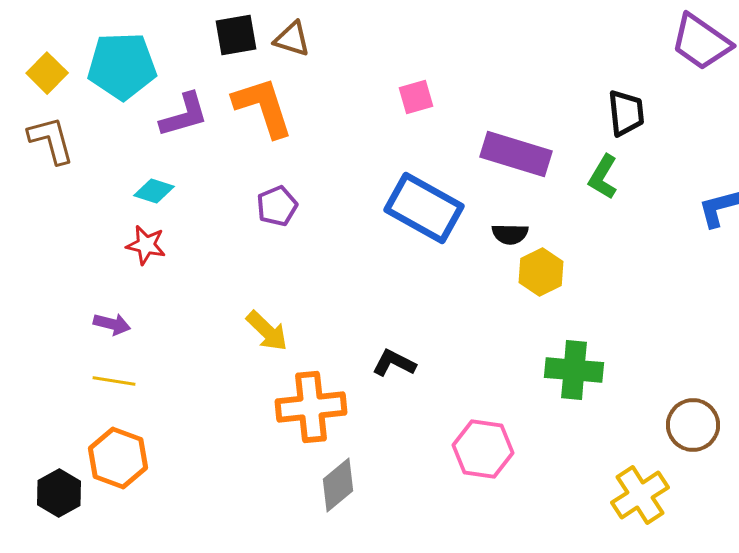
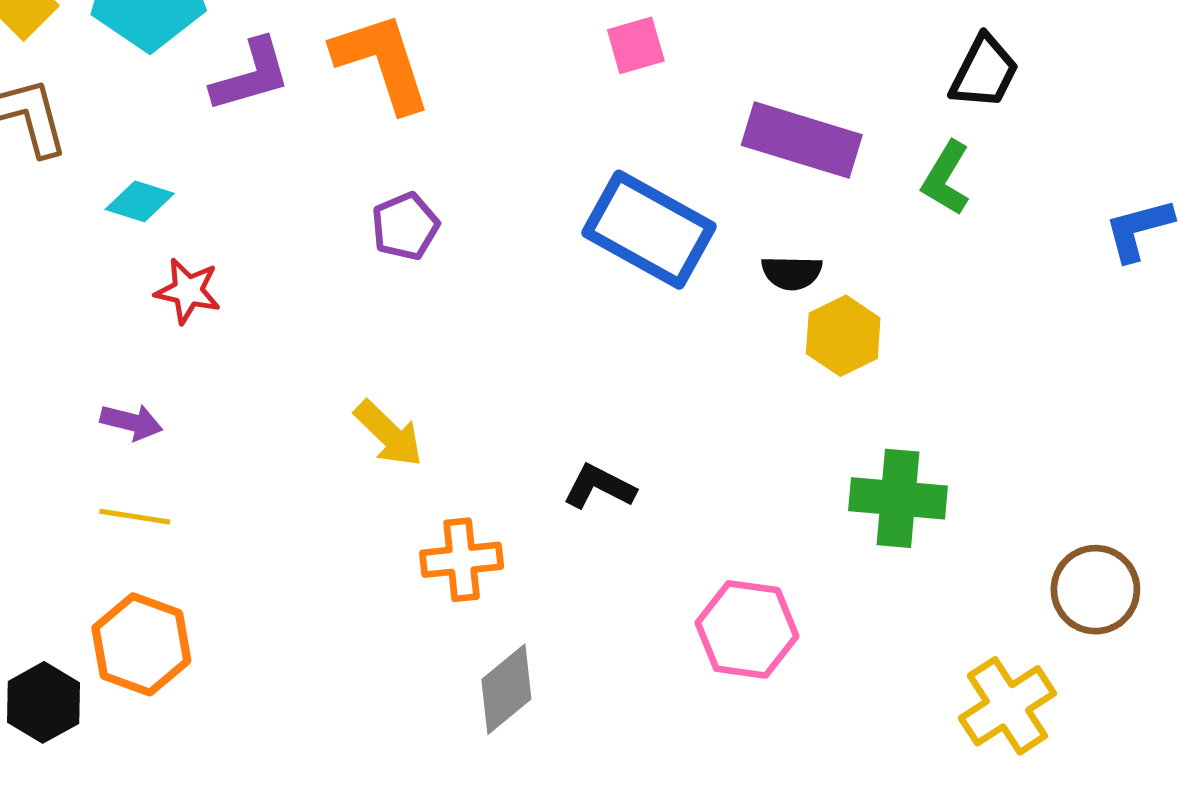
black trapezoid: (626, 113) -> (984, 72), turned 33
cyan diamond: (154, 191) -> (140, 201), moved
orange cross: (311, 407) -> (462, 560), size x0.7

